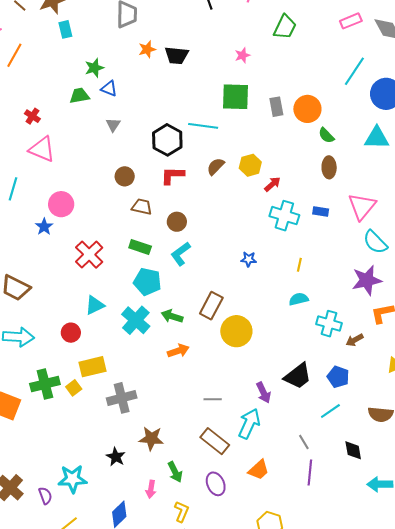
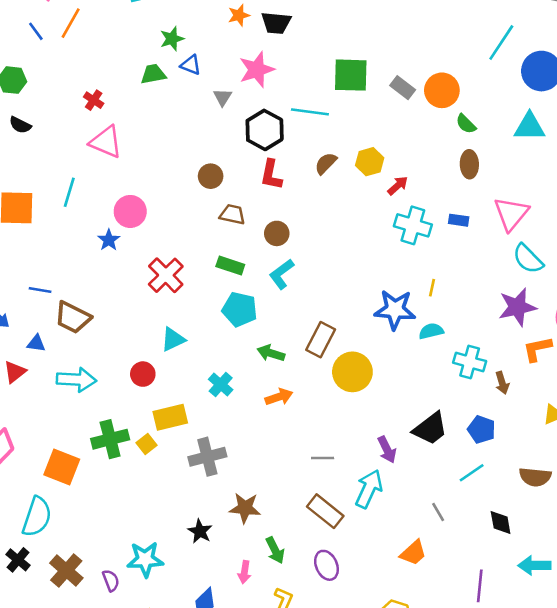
pink star: (243, 55) -> (257, 70), moved, size x1.8
gray rectangle: (276, 107) -> (403, 88), turned -42
gray triangle: (113, 125) -> (223, 97), moved
red L-shape: (173, 175) -> (271, 175), turned -80
blue star: (249, 259) -> (395, 310), moved, size x2.0
cyan cross: (136, 320) -> (221, 385), moved, size x0.7
brown arrow: (355, 340) -> (502, 383), turned -78
orange trapezoid: (259, 470) -> (413, 553), moved
purple line: (310, 472) -> (480, 586), moved

